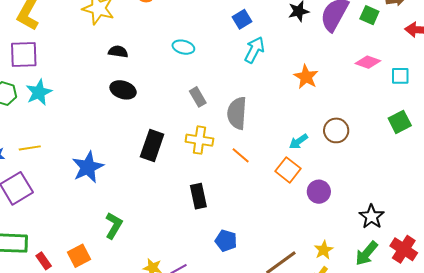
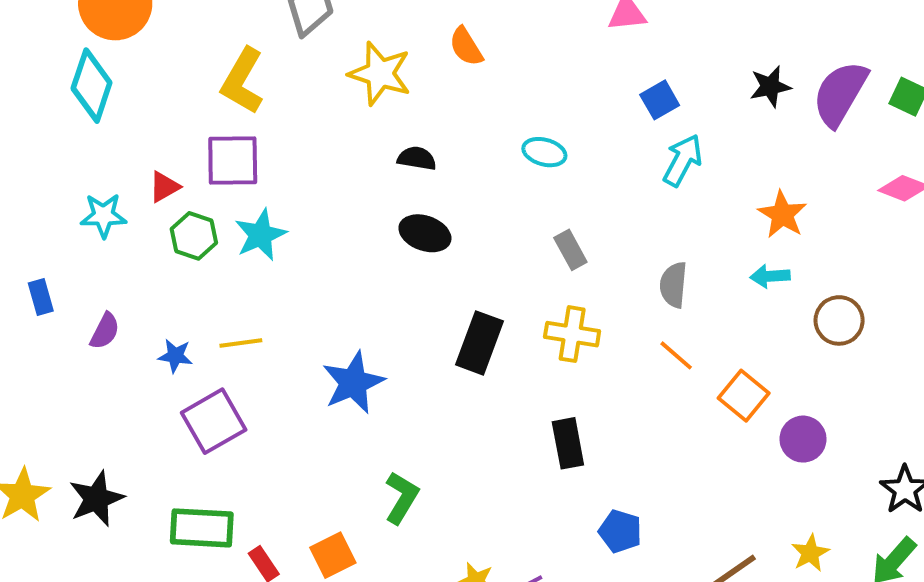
gray semicircle: (237, 113) -> (673, 285), moved, size x0.7
cyan arrow: (298, 141) -> (770, 276), moved, turned 30
orange line: (241, 155) -> (676, 355), moved

